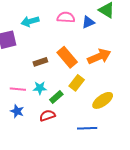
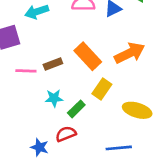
pink line: (18, 89) -> (26, 71), moved
yellow ellipse: (103, 100) -> (137, 110), turned 55
blue star: (17, 111) -> (40, 147), moved

